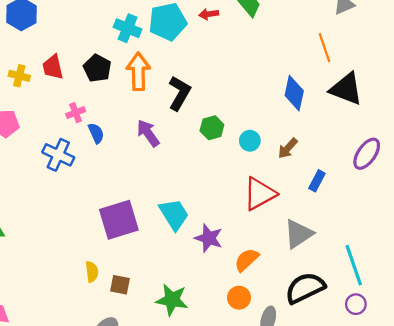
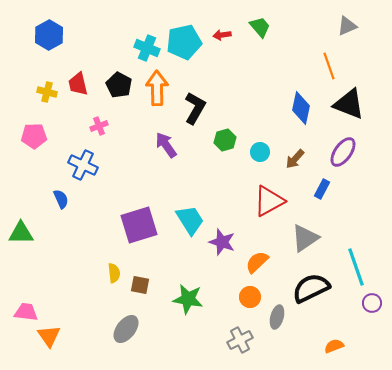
blue semicircle: (96, 133) -> (61, 199), moved
purple ellipse: (367, 154) -> (343, 152), moved
purple circle: (356, 304) -> (372, 303), moved

